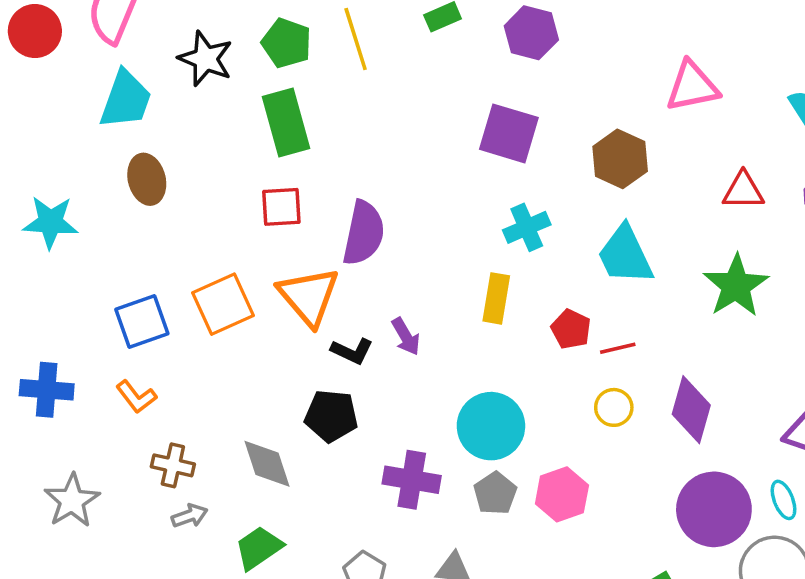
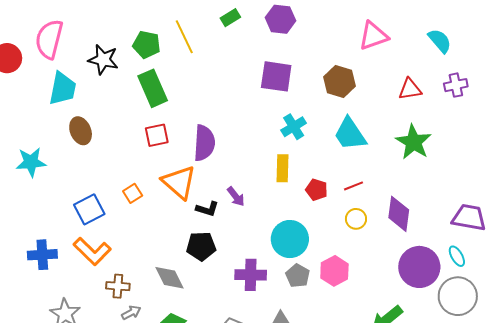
orange square: (223, 304) -> (133, 193), size x0.6
red pentagon: (571, 329) -> (317, 190), moved
orange L-shape: (136, 397) -> (92, 251), size x1.6

